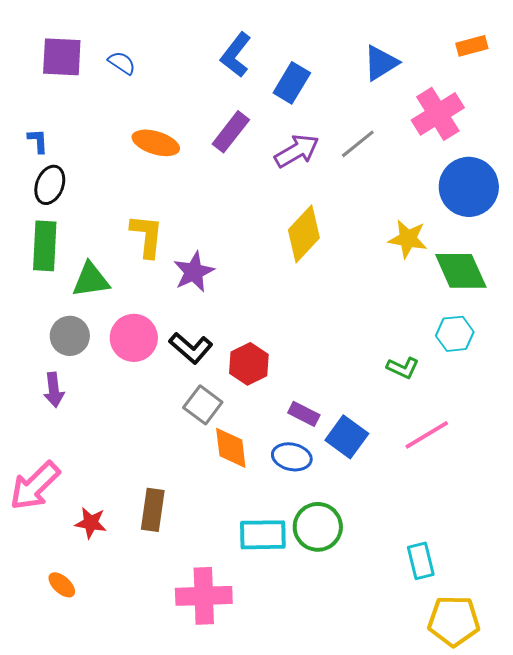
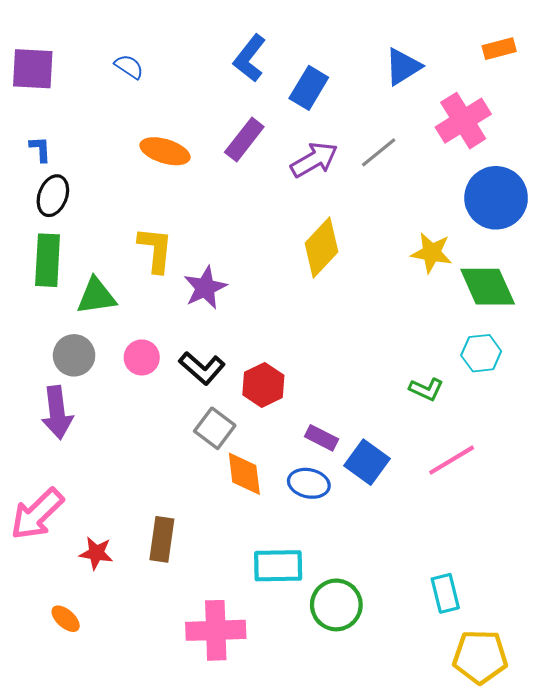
purple square: (62, 57) -> (33, 69), moved
pink circle: (134, 338) -> (142, 357), size x0.7
purple arrow: (54, 390) -> (57, 412), size x1.4
green circle: (318, 527) -> (336, 605), moved

